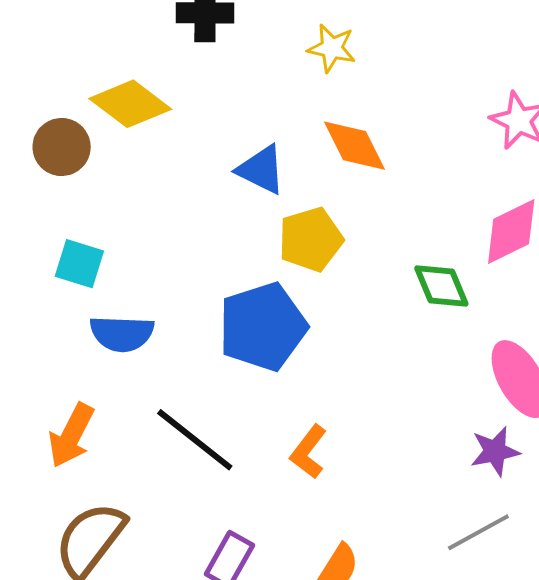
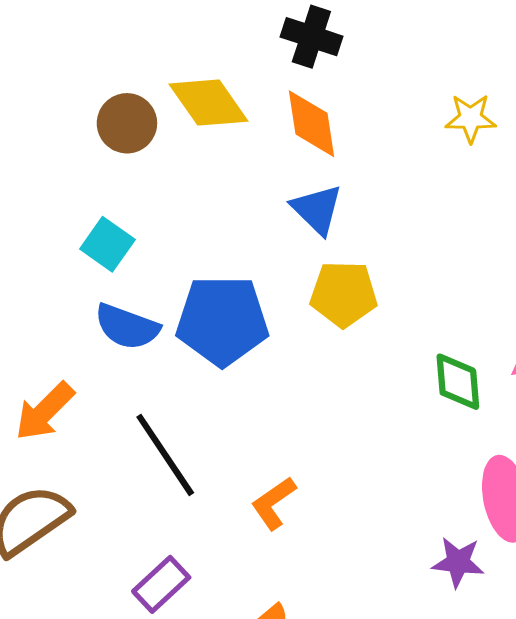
yellow star: (332, 48) -> (471, 118), moved, turned -30
orange diamond: (354, 146) -> (311, 124), moved
blue pentagon: (263, 327) -> (222, 321), moved

